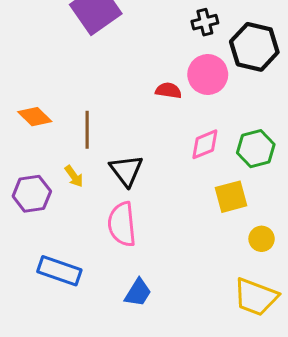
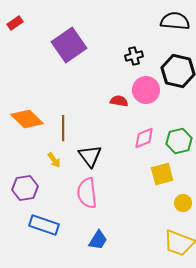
black cross: (205, 22) -> (134, 56), moved
orange diamond: (35, 117) -> (27, 119), size x1.4
purple hexagon: (32, 194) -> (25, 188), moved

